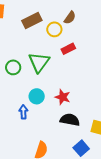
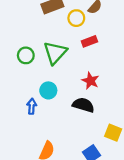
red star: (63, 97) -> (90, 81), moved
black semicircle: (70, 120) -> (83, 105), moved

